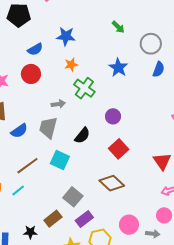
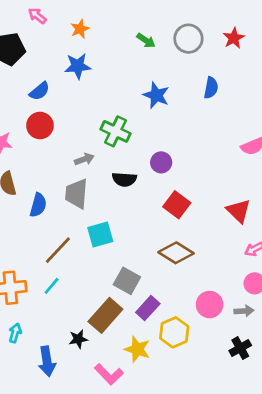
gray circle: (151, 44) -> (188, 39), moved
orange star: (71, 65) -> (80, 29), moved
blue semicircle: (19, 131) -> (38, 205), turned -30
black semicircle: (82, 135) -> (124, 179), moved, turned 66
cyan square: (60, 160) -> (100, 234), turned -30
brown rectangle: (53, 219) -> (105, 315), size x1.4

